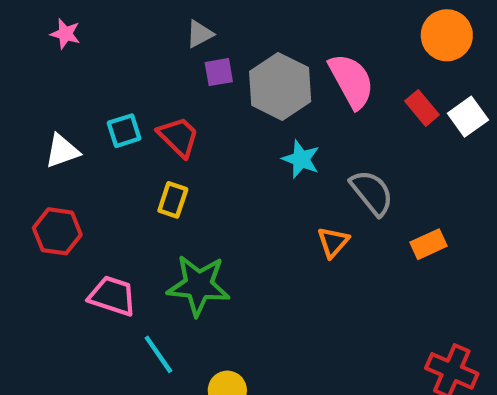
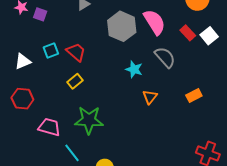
purple square: (219, 72) -> (40, 14), moved, turned 32
cyan star: (301, 159) -> (134, 69), moved
gray semicircle: (372, 193) -> (165, 57), moved
yellow rectangle: (173, 200) -> (75, 81), turned 35

